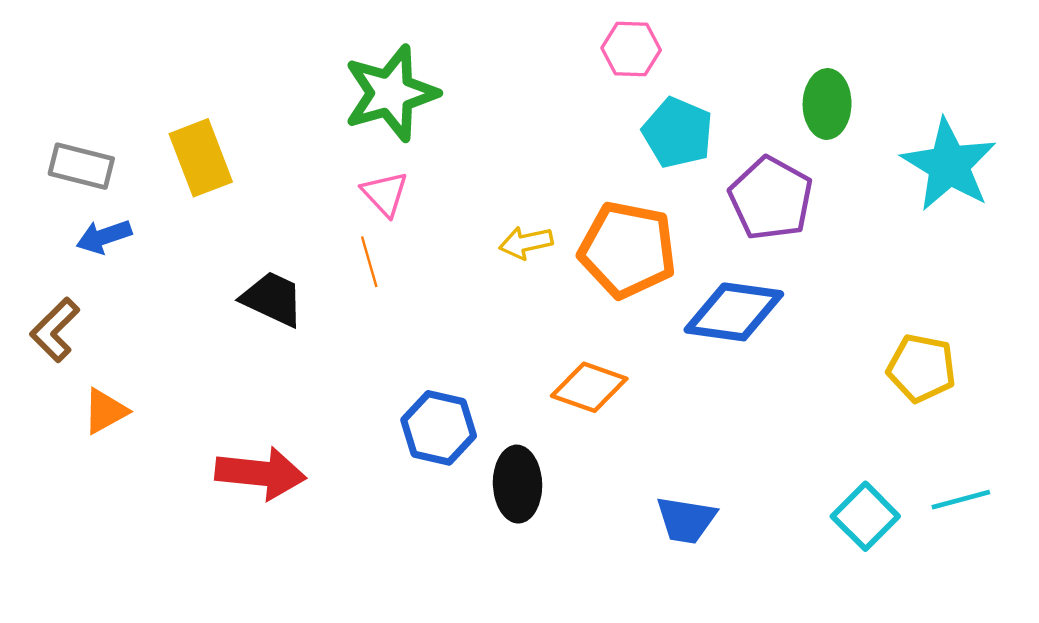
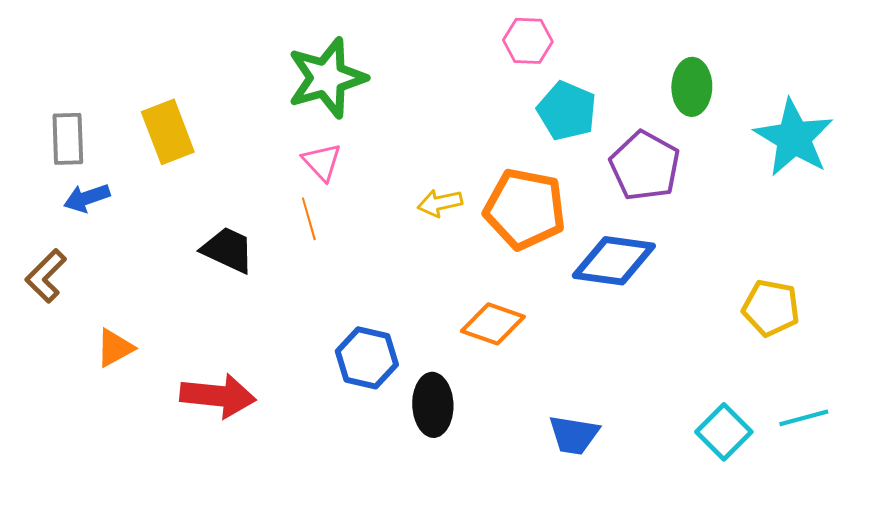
gray rectangle: (81, 166) -> (68, 139), turned 74
orange triangle: (105, 411) -> (115, 348), moved

